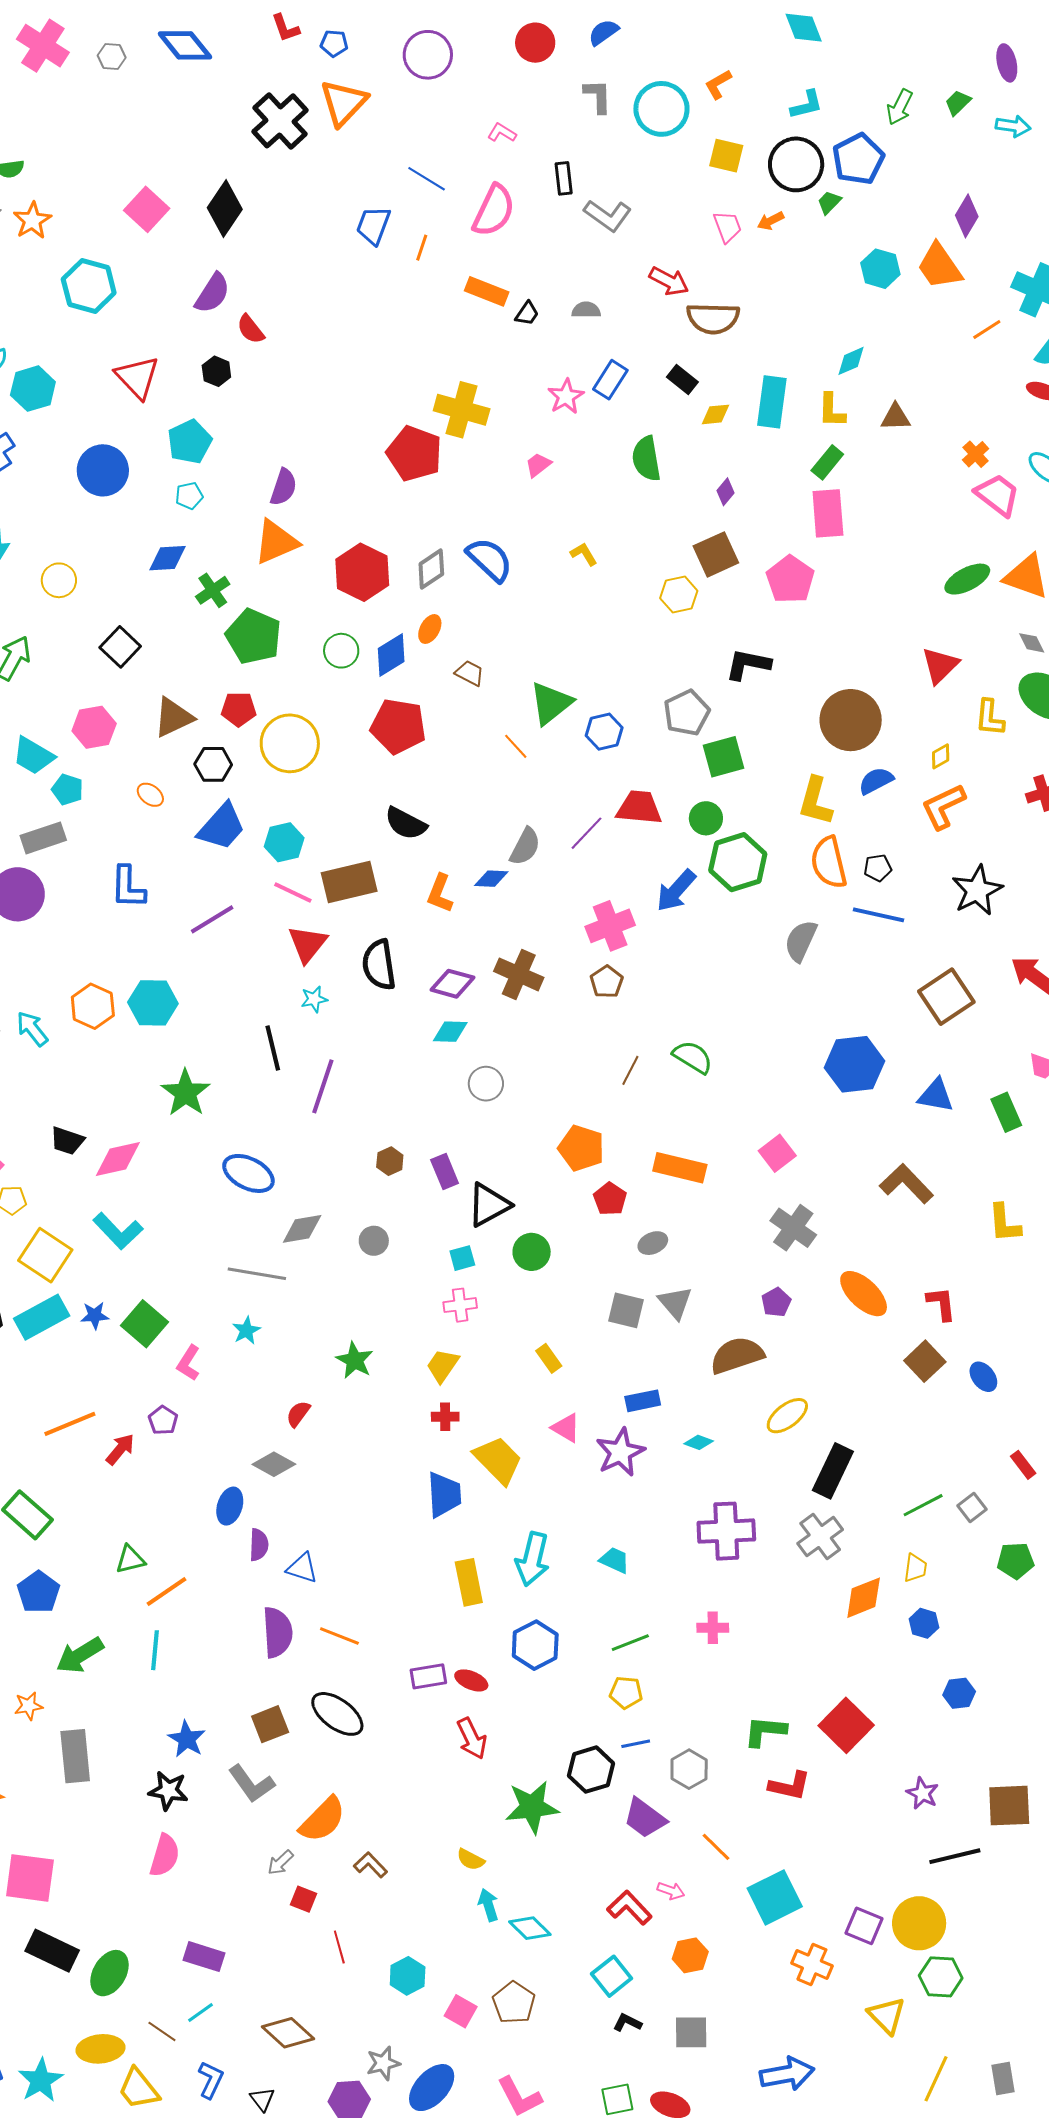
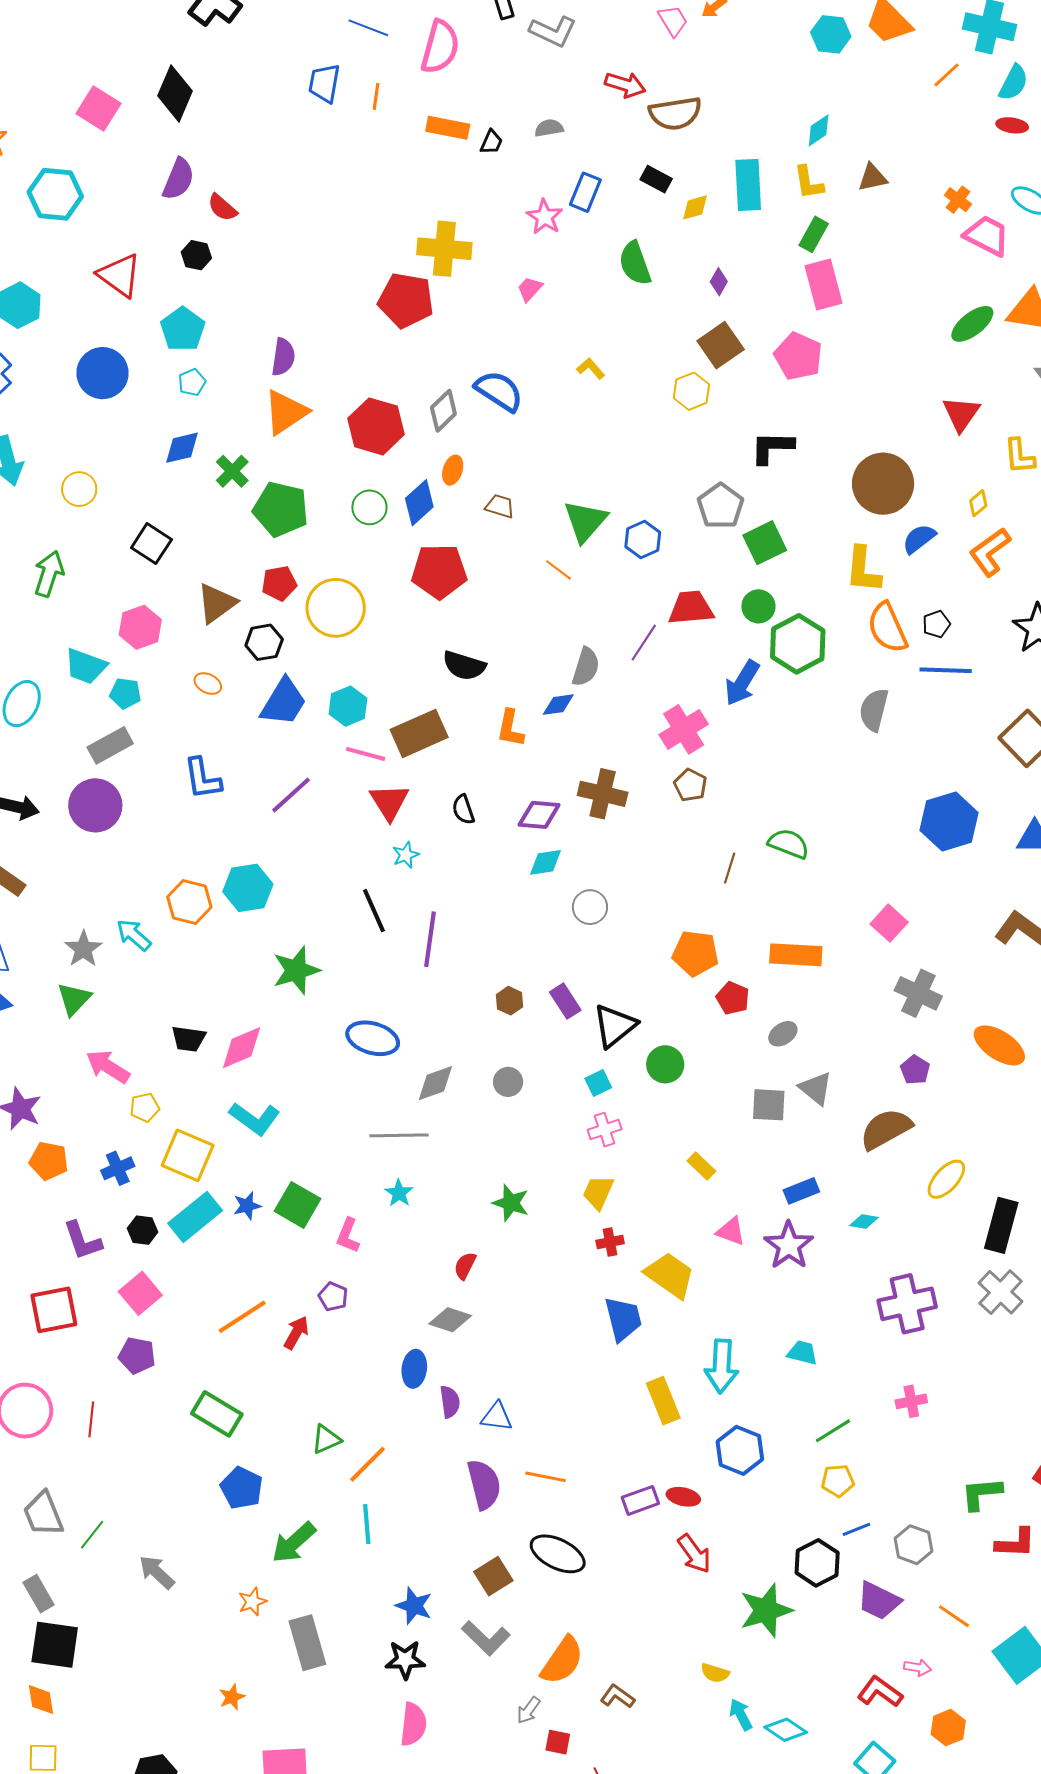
black semicircle: (379, 965) -> (463, 810), size x0.6
green star: (186, 1093) -> (296, 970), turned 30

